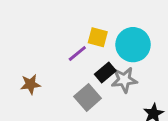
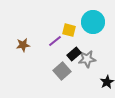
cyan circle: (133, 45) -> (93, 22), moved
brown star: (30, 84) -> (23, 45), moved

